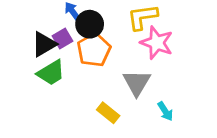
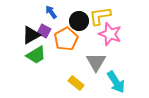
black circle: (90, 24) -> (79, 21), moved
purple square: (62, 38) -> (44, 31), turned -32
cyan arrow: (165, 111) -> (116, 82), size x1.6

